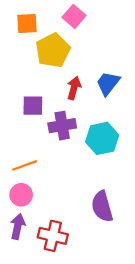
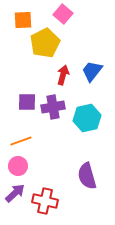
purple square: (33, 106) -> (27, 102), moved
purple arrow: (18, 226) -> (15, 193), turned 35

